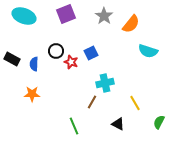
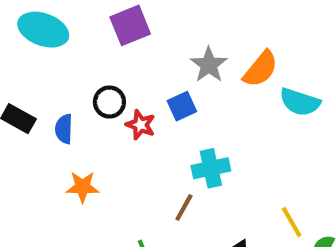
gray star: (104, 16) -> (209, 65), moved
orange semicircle: (131, 24) -> (261, 69), moved
orange star: (32, 94) -> (83, 187), moved
yellow line: (135, 103) -> (292, 222), moved

